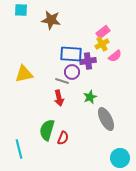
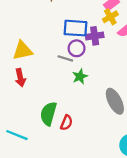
green star: (90, 97) -> (80, 76), moved
red arrow: (59, 98) -> (20, 78), moved
cyan line: (19, 149) -> (17, 135), turned -54

